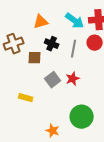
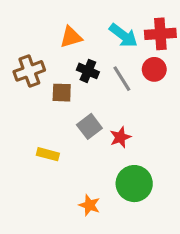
gray line: (74, 49) -> (122, 79), turned -42
red star: (73, 79) -> (120, 137), moved

